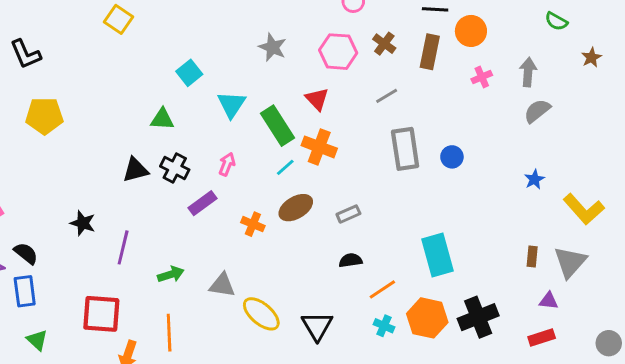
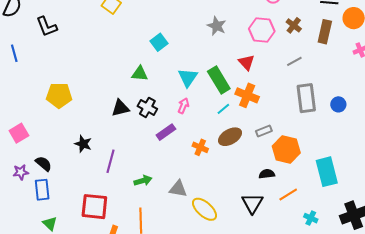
cyan triangle: (231, 104) -> (188, 78), moved
yellow pentagon: (44, 116) -> (59, 95), moved
gray rectangle: (348, 214) -> (264, 131), moved
orange hexagon: (427, 318) -> (286, 150), moved
black triangle: (317, 326) -> (252, 203), moved
cyan cross: (384, 326) -> (311, 218), moved

